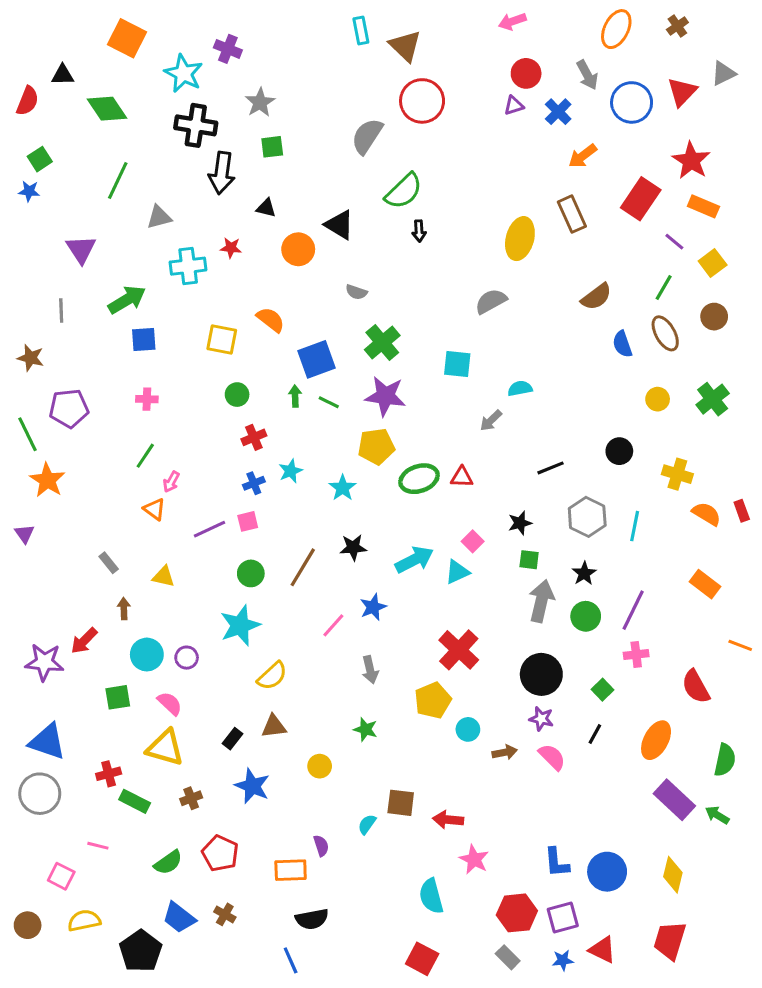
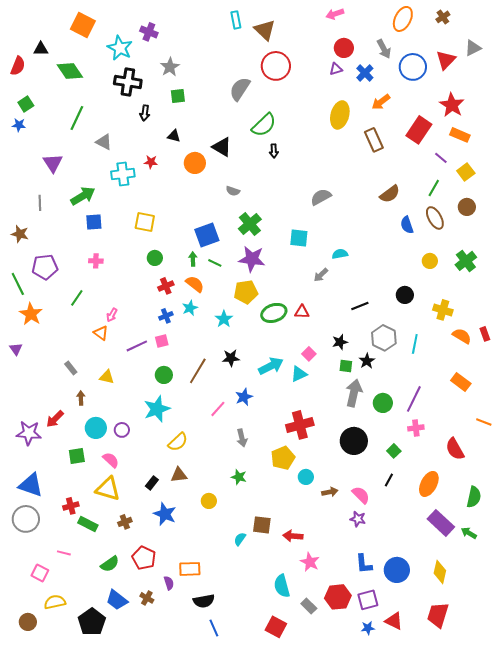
black arrow: (222, 173) -> (145, 113), size x0.6
gray triangle: (159, 217) -> (104, 142), turned 42
yellow ellipse: (520, 239) -> (340, 115), moved
orange semicircle: (271, 320) -> (195, 284), moved
green line: (145, 456) -> (77, 298), moved
black star: (584, 573) -> (367, 361), moved
red cross: (459, 650) -> (300, 425), turned 32
purple star: (541, 719) -> (358, 519), moved
purple semicircle: (321, 846) -> (169, 583), moved
brown circle: (28, 925) -> (28, 622), moved
gray rectangle: (508, 957) -> (309, 606), moved
blue line: (291, 960) -> (214, 628), moved

